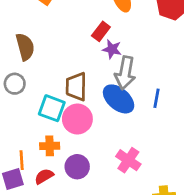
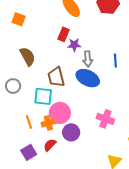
brown semicircle: (25, 47) -> (28, 56), moved
gray arrow: (125, 73) -> (88, 59), size x0.7
blue line: (157, 98) -> (115, 61), moved
pink circle: (77, 119) -> (60, 113), moved
orange line: (22, 160) -> (29, 122), moved

